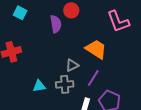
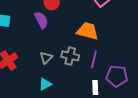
gray triangle: (72, 65) -> (46, 58), moved
gray cross: (65, 84) -> (70, 56), moved, turned 36

